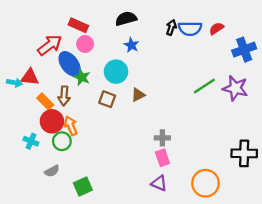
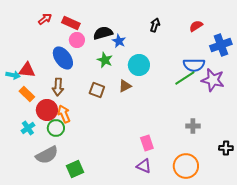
black semicircle: (126, 19) -> (103, 33), moved
blue semicircle: (190, 29) -> (194, 65), moved
red arrow: (50, 45) -> (45, 19), moved, size x0.6
cyan circle: (116, 72) -> (139, 65), moved
green star: (82, 77) -> (105, 60), moved
orange rectangle: (45, 101) -> (27, 94), moved
gray cross: (162, 138) -> (193, 126), moved
cyan cross: (31, 141) -> (28, 128), turned 32
black cross: (244, 153) -> (226, 148), moved, size x0.6
gray semicircle: (52, 171) -> (47, 155), size x1.6

